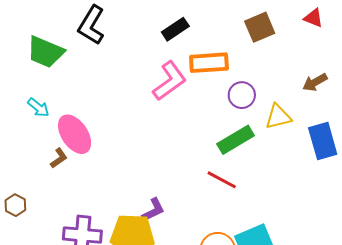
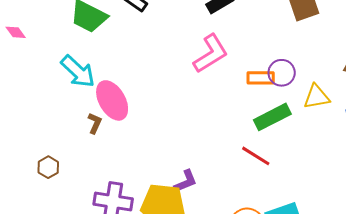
orange rectangle: (209, 63) -> (261, 78), moved, size x0.7
cyan arrow: (38, 108) -> (78, 71), size x1.6
brown L-shape: (59, 158) -> (95, 123), turned -35

